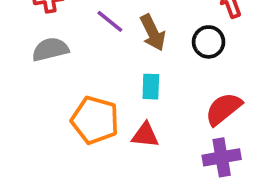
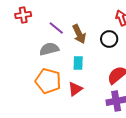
gray semicircle: (50, 49) -> (49, 49), moved
red triangle: (145, 135) -> (75, 89), turned -42

